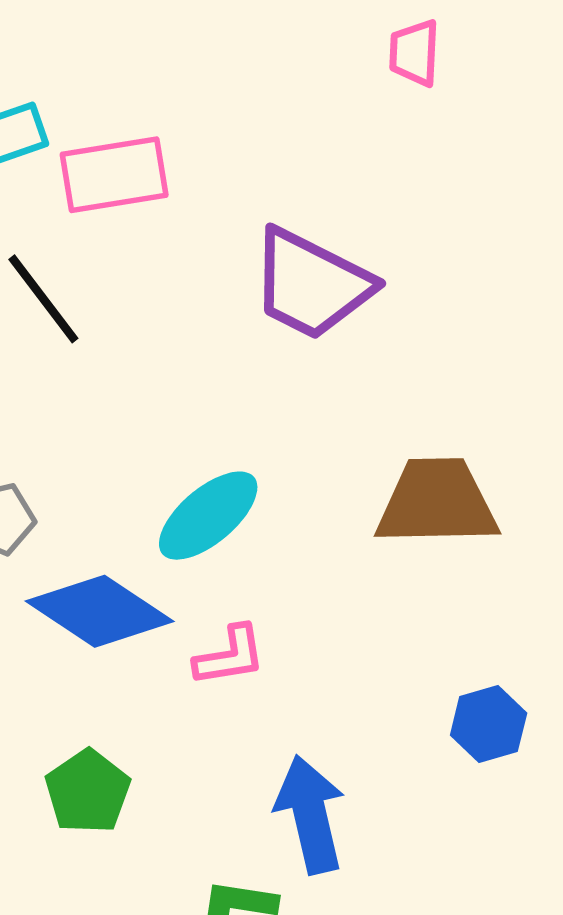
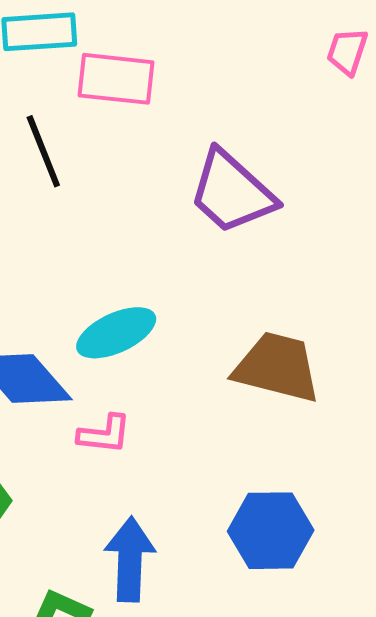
blue hexagon: (489, 724) -> (271, 531), size x1.5

